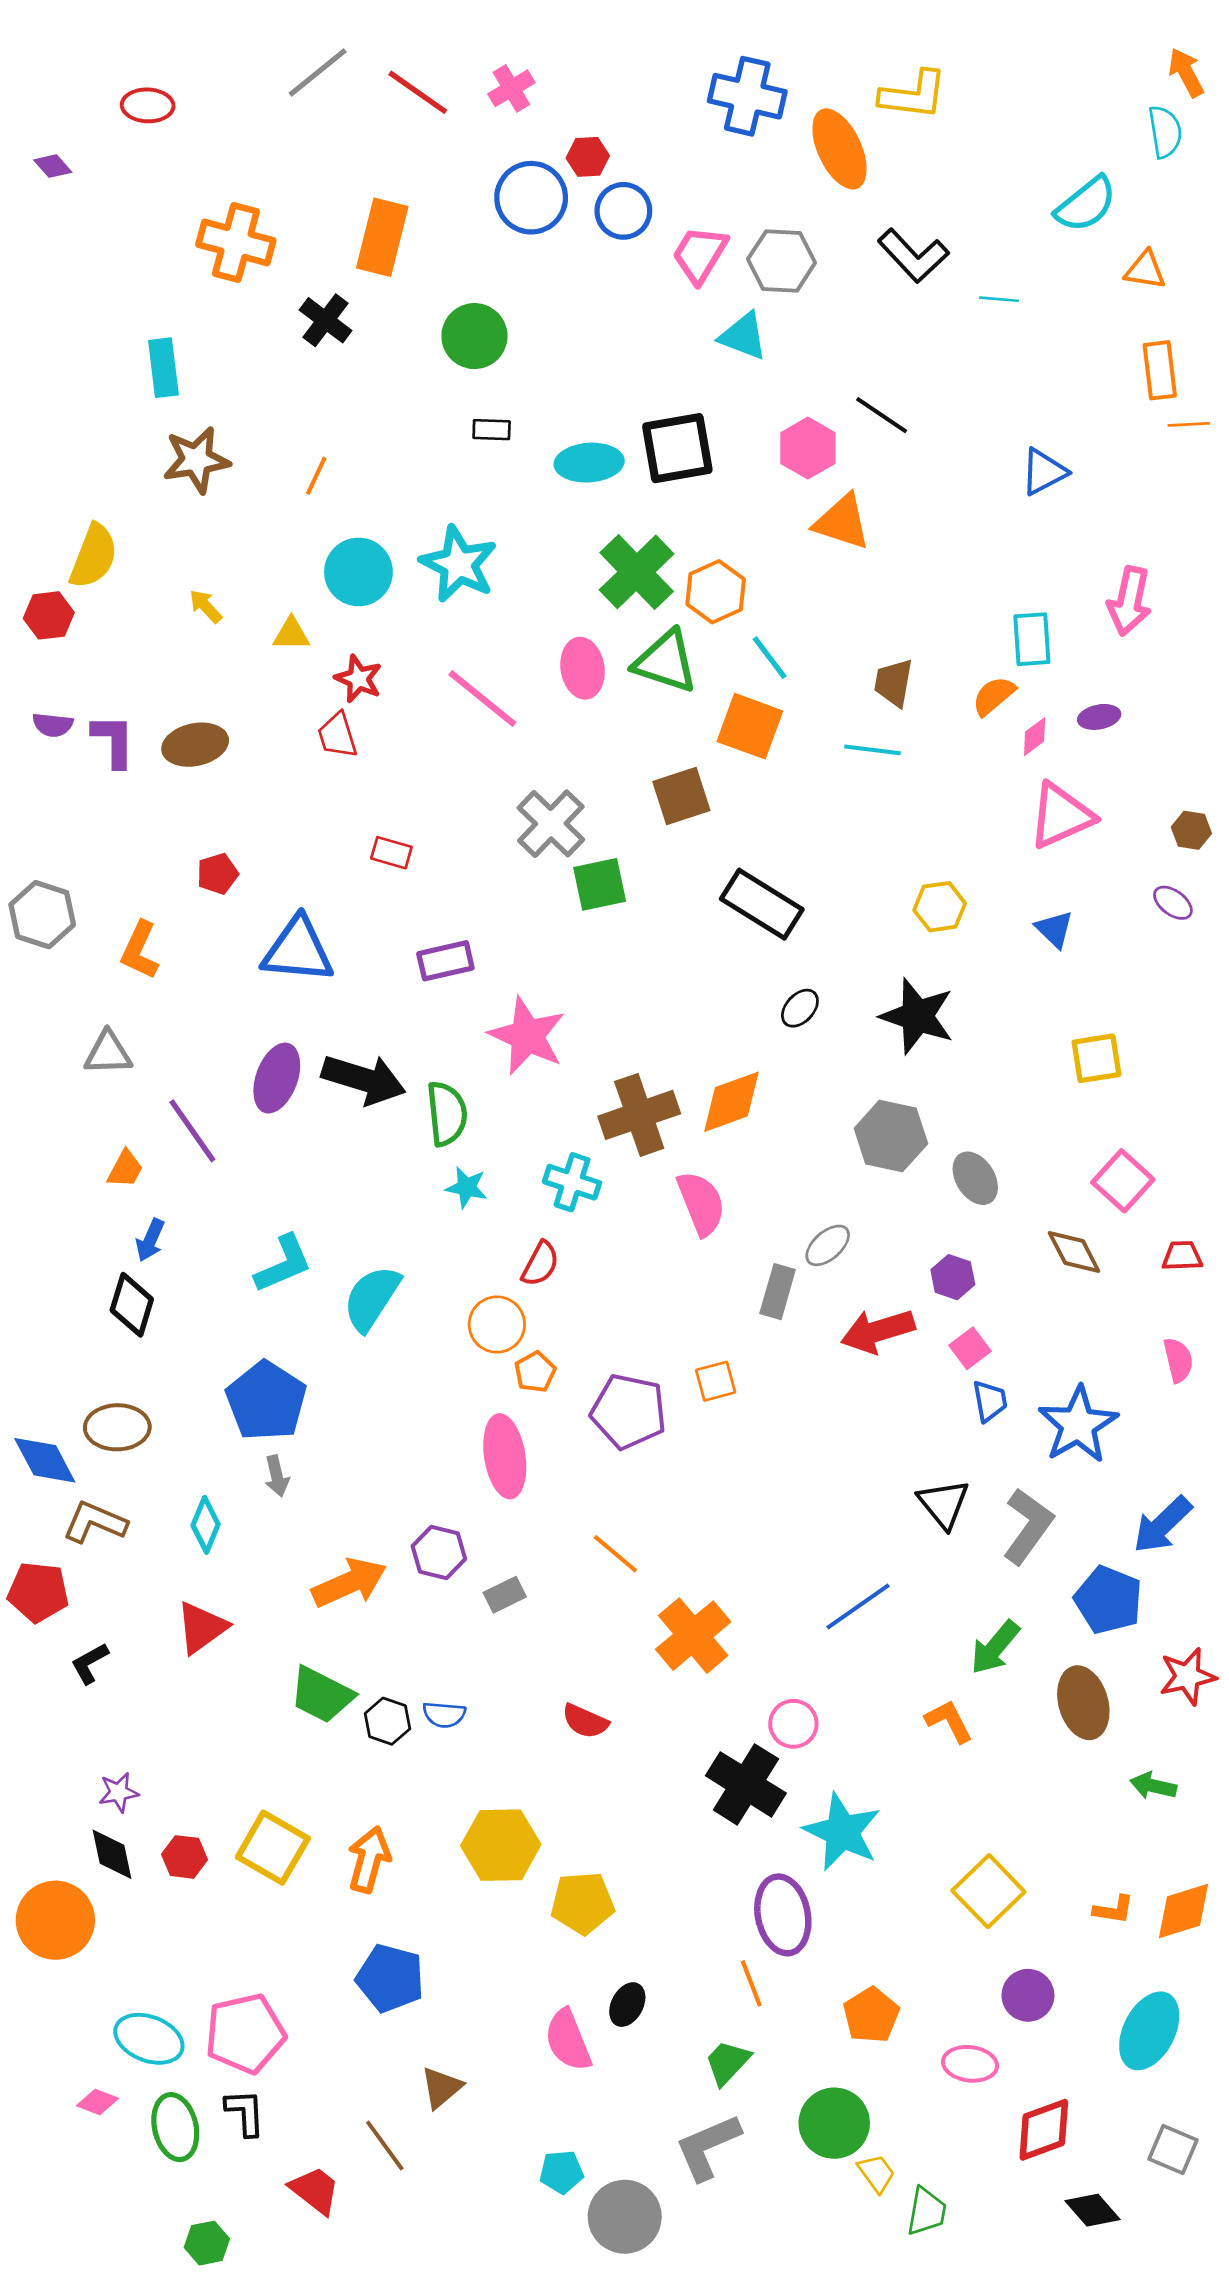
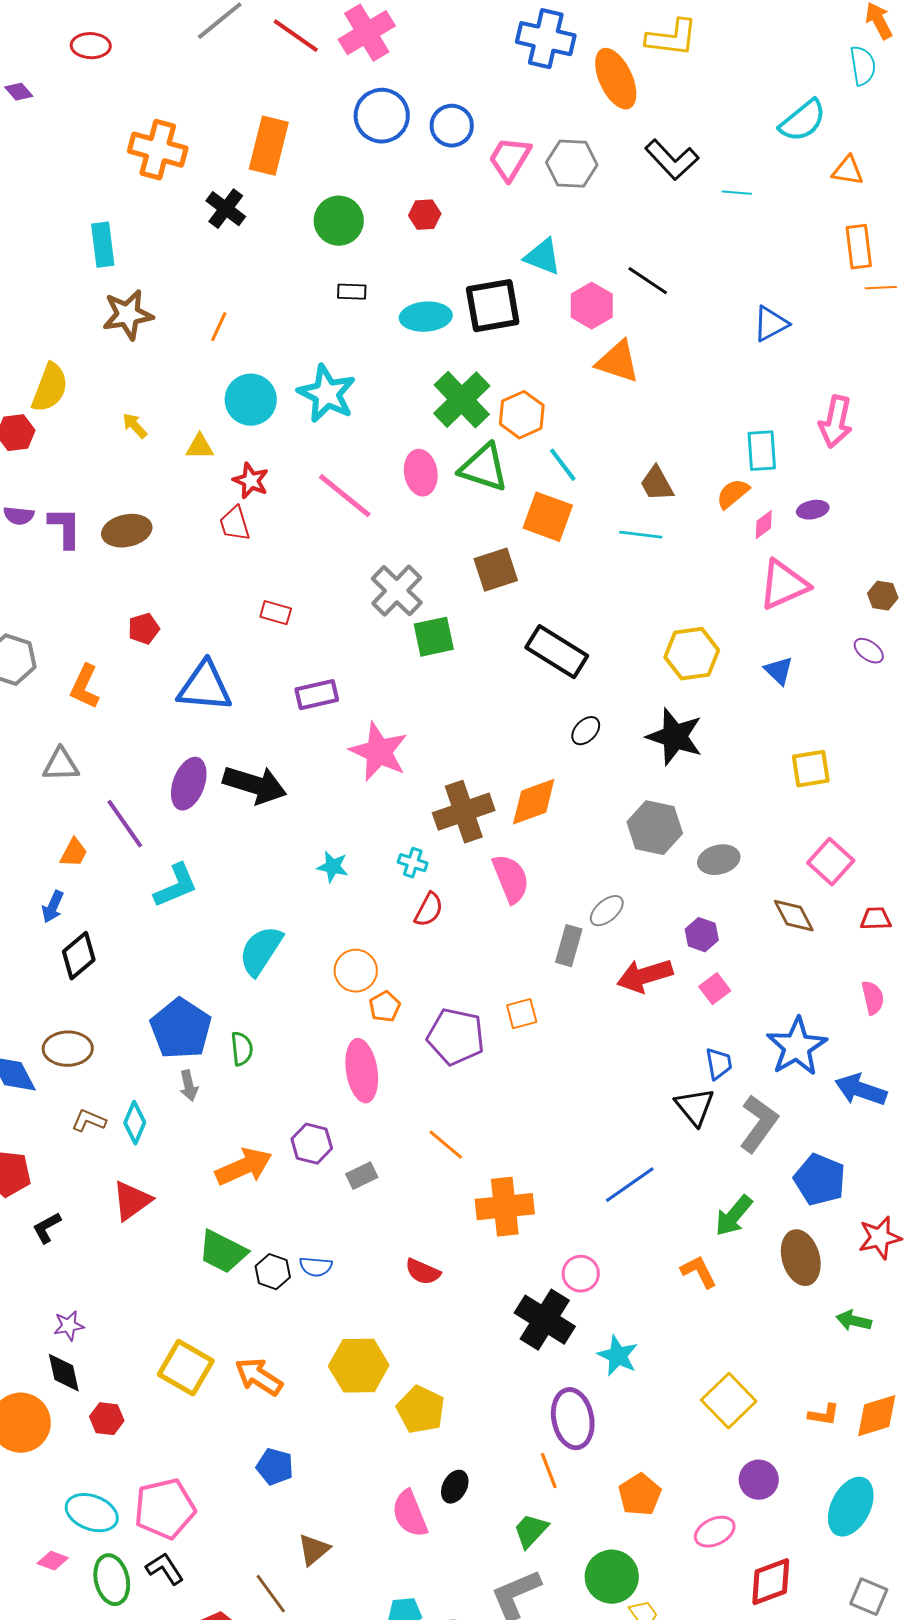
pink cross: (511, 88) -> (367, 33), size x1.6
red hexagon: (588, 157) -> (425, 215), moved
cyan triangle: (743, 336) -> (543, 257), moved
brown trapezoid: (894, 683) -> (657, 484), turned -39
yellow hexagon: (940, 907) -> (692, 654), size x1.4
green semicircle: (447, 1114) -> (242, 1049), moved, size x0.7
gray ellipse: (975, 1178) -> (719, 860), turned -72
cyan cross: (572, 1182) -> (413, 863), size x0.7
blue arrow: (150, 1240) -> (53, 907), moved
cyan L-shape: (283, 1264) -> (176, 886), moved
red semicircle: (540, 1264) -> (429, 910), moved
black diamond: (132, 1305) -> (79, 956), turned 33
blue trapezoid: (990, 1401) -> (719, 1064), moved
brown L-shape: (95, 1522) -> (89, 1121), moved, size x0.7
blue arrow: (1162, 1525) -> (861, 1090), moved, turned 63
orange cross: (693, 1636) -> (505, 1207), turned 34
cyan star: (842, 1832) -> (618, 1356), size x0.7
red hexagon: (185, 1857) -> (107, 1419), moved
orange arrow: (369, 1860) -> (259, 1377), turned -72
yellow pentagon: (583, 1903) -> (421, 1410), turned 30
blue pentagon: (390, 1978) -> (275, 1467), size x0.7
pink ellipse: (970, 2064) -> (715, 1532), turned -33
black L-shape: (245, 2113) -> (165, 1569), turned -30

